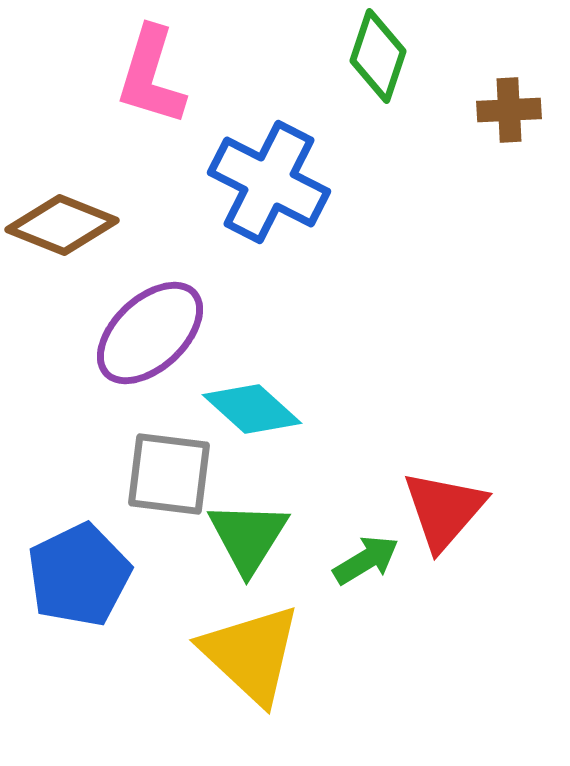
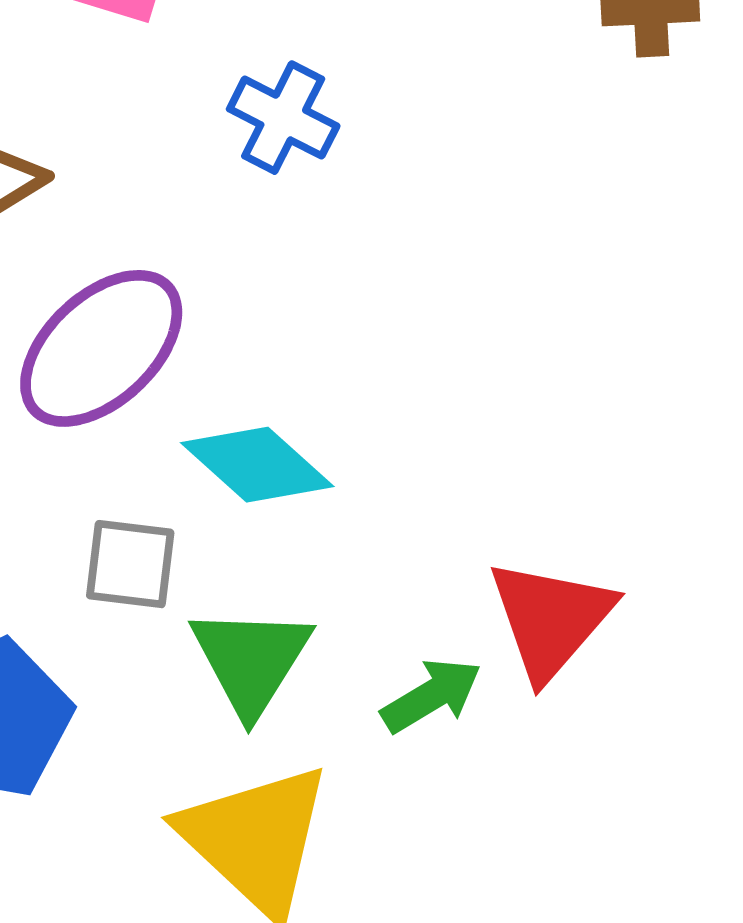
blue cross: (269, 182) -> (283, 118), size x0.6
gray square: (169, 474) -> (130, 564), size x0.7

